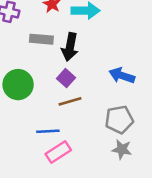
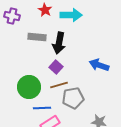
green circle: (18, 85) -> (29, 87), moved
gray pentagon: (119, 120) -> (73, 98), moved

